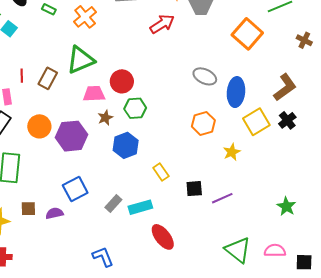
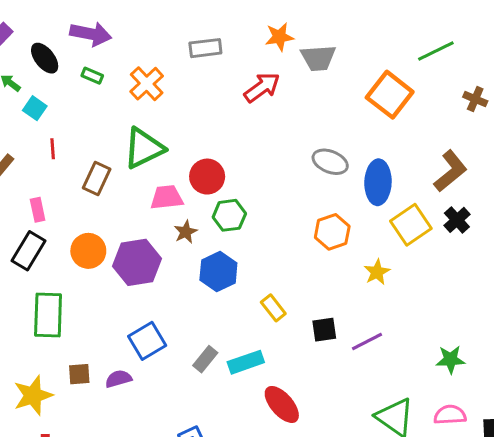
red line: (22, 76) -> (53, 149), moved
green star: (286, 206) -> (451, 359), moved, turned -30

